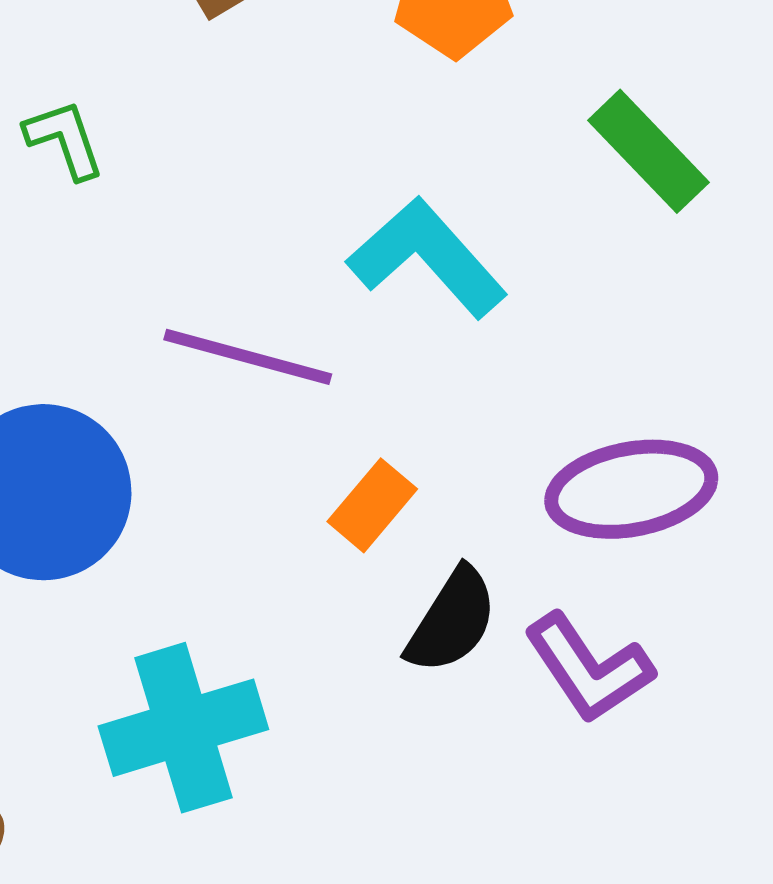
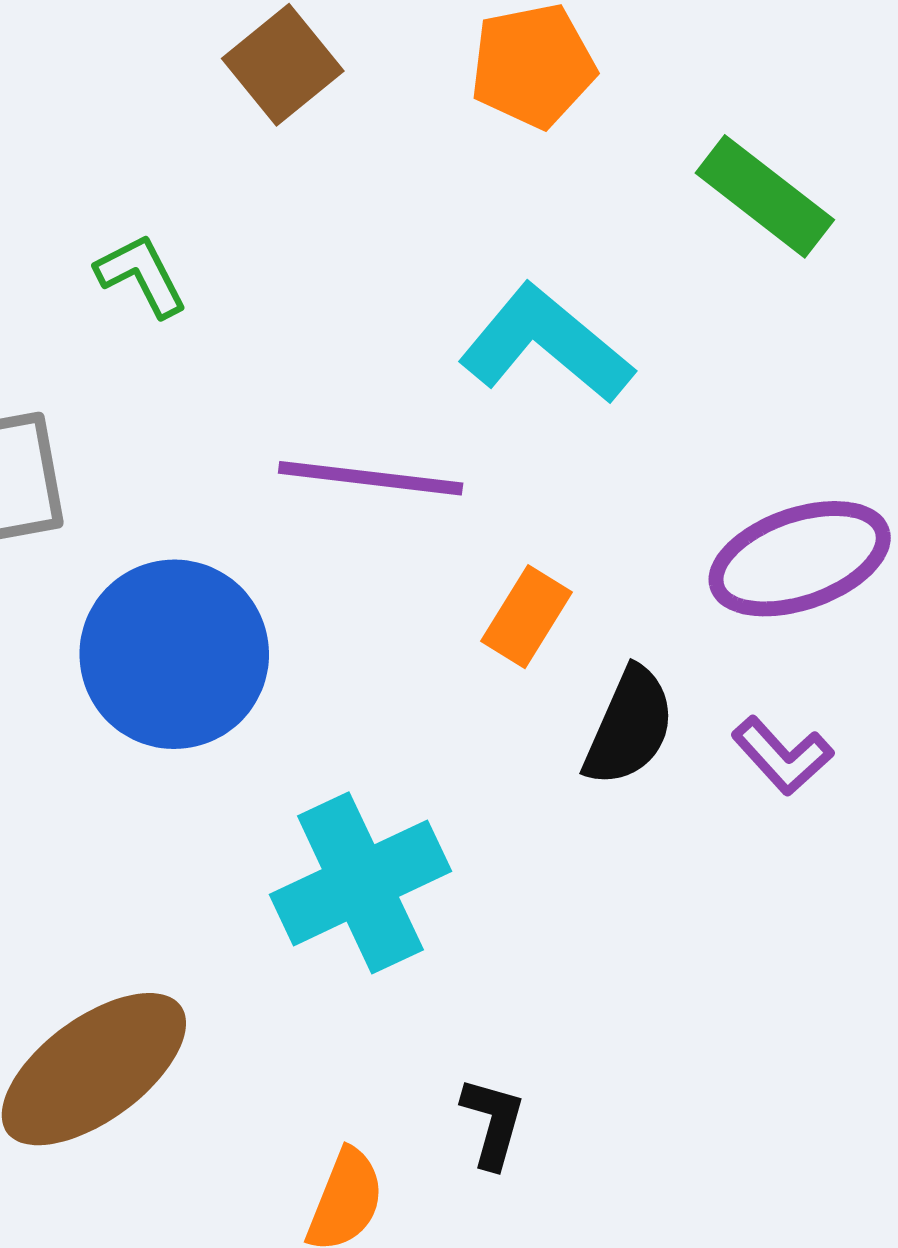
purple L-shape: (589, 668) -> (782, 756), size x0.7

